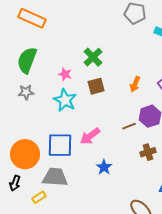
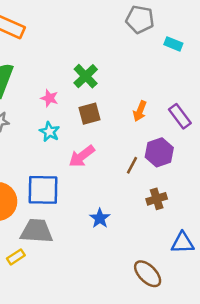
cyan star: (65, 100) -> (49, 132), size x0.7
brown line: (129, 126) -> (132, 165), turned -40
pink arrow: (90, 136) -> (82, 156), moved

